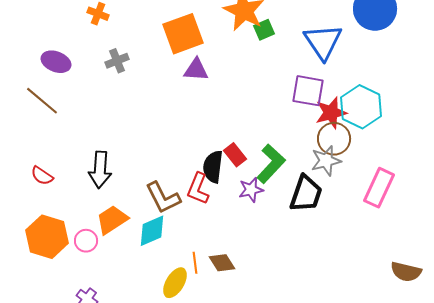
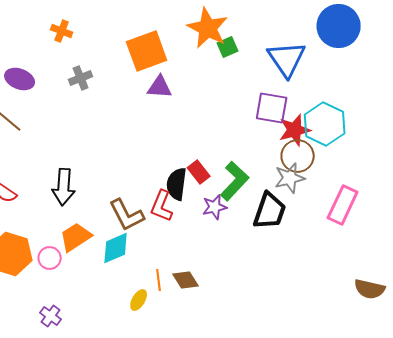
yellow ellipse: (175, 283) -> (139, 300), size x0.7

